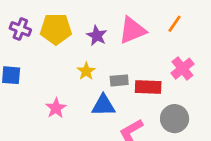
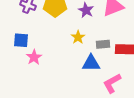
pink star: (56, 108) -> (34, 57), moved

